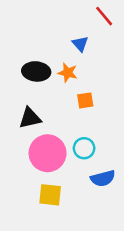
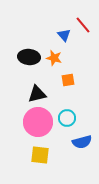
red line: (104, 16) -> (83, 25), moved
black triangle: (30, 118) -> (37, 94), moved

